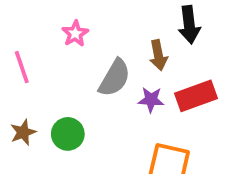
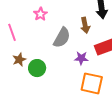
purple star: (151, 100) -> (81, 58), moved
brown star: (23, 132) -> (19, 60), moved

